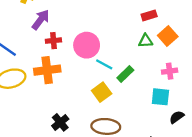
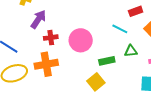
green triangle: (146, 41) -> (131, 51), moved
cyan line: (104, 64) -> (120, 29), moved
green rectangle: (125, 74) -> (107, 61), moved, turned 35

